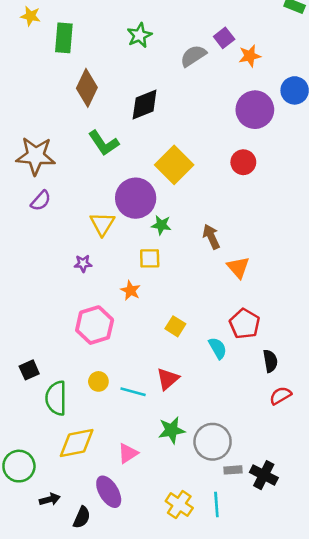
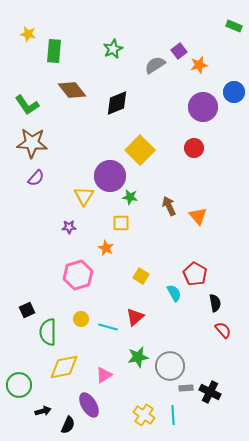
brown diamond: (87, 88) -> (72, 90), turned -64
green L-shape: (104, 143) -> (27, 105), moved
orange triangle: (238, 267) -> (198, 216), moved
red semicircle: (280, 396) -> (223, 330), turned 78

